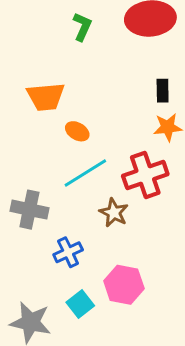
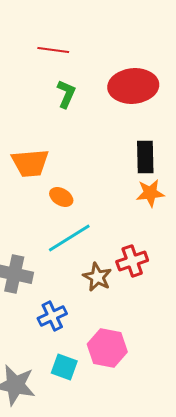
black rectangle: (163, 91) -> (145, 157), size x1.4
red cross: (145, 175) -> (132, 261), moved, size x0.7
cyan square: (80, 304) -> (64, 367), turned -32

